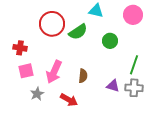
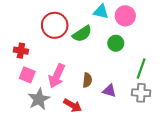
pink circle: (133, 15) -> (125, 16), moved
pink square: (26, 71) -> (27, 75), turned 35
purple triangle: (113, 86) -> (109, 91), moved
gray star: (37, 94) -> (39, 99), size x1.5

